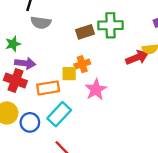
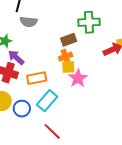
brown rectangle: (85, 32) -> (69, 40), moved
purple arrow: (25, 63) -> (16, 57), turned -144
yellow square: (69, 74) -> (68, 67), moved

